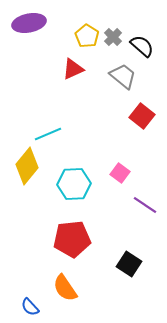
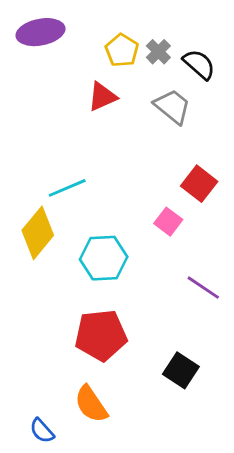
red square: (142, 116) -> (199, 184), moved
pink square: (120, 173) -> (168, 222), moved

